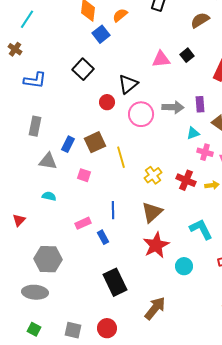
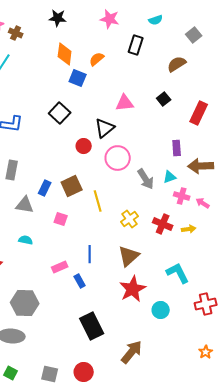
blue square: (101, 34) -> (78, 78), turned -30
pink triangle: (161, 59) -> (125, 103), moved
gray arrow: (173, 107) -> (146, 179), moved, turned 55

